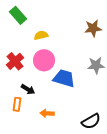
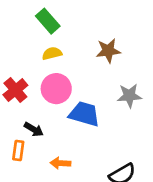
green rectangle: (18, 15) -> (48, 21), moved
brown star: (93, 28) -> (108, 51), moved

